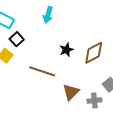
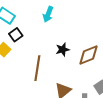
brown line: (42, 71) -> (37, 68), turned 75

